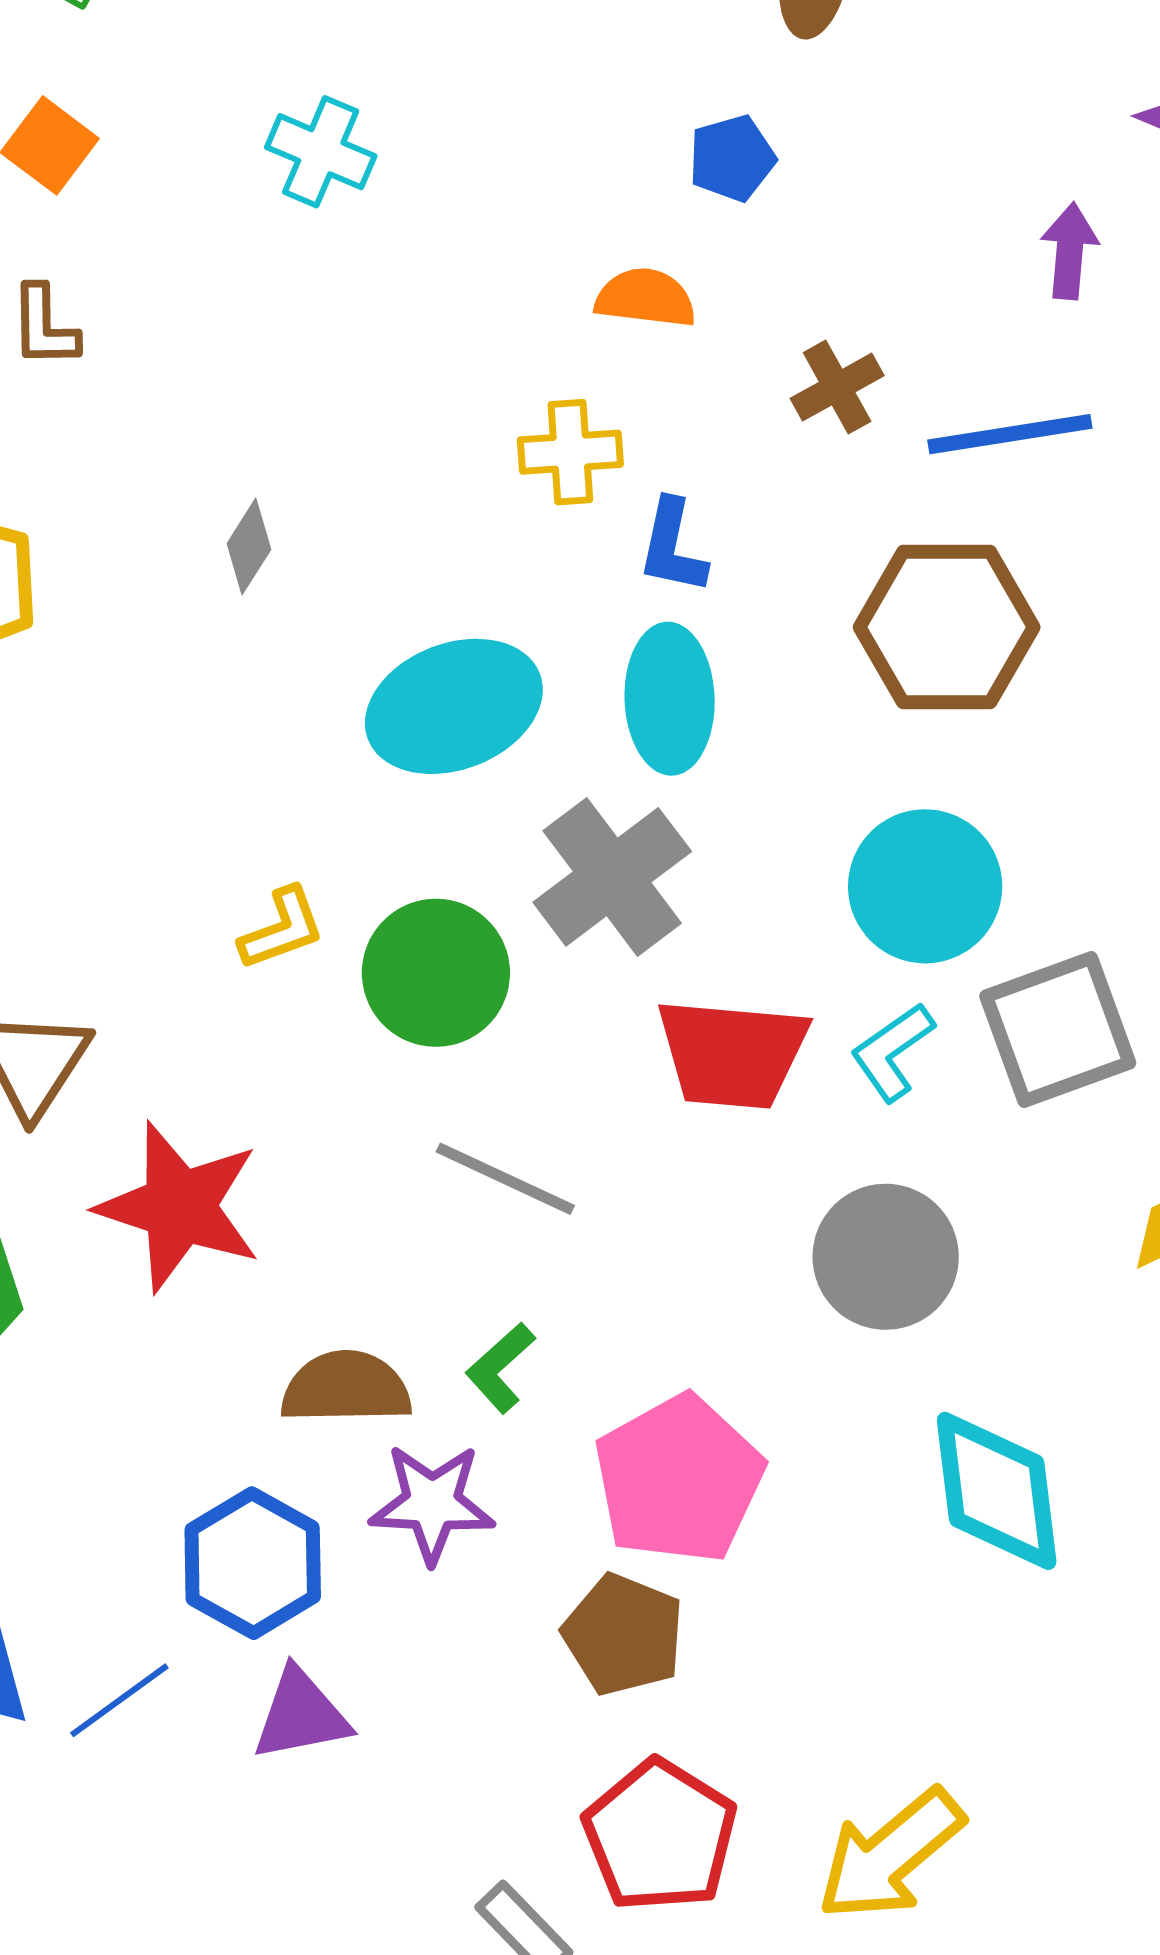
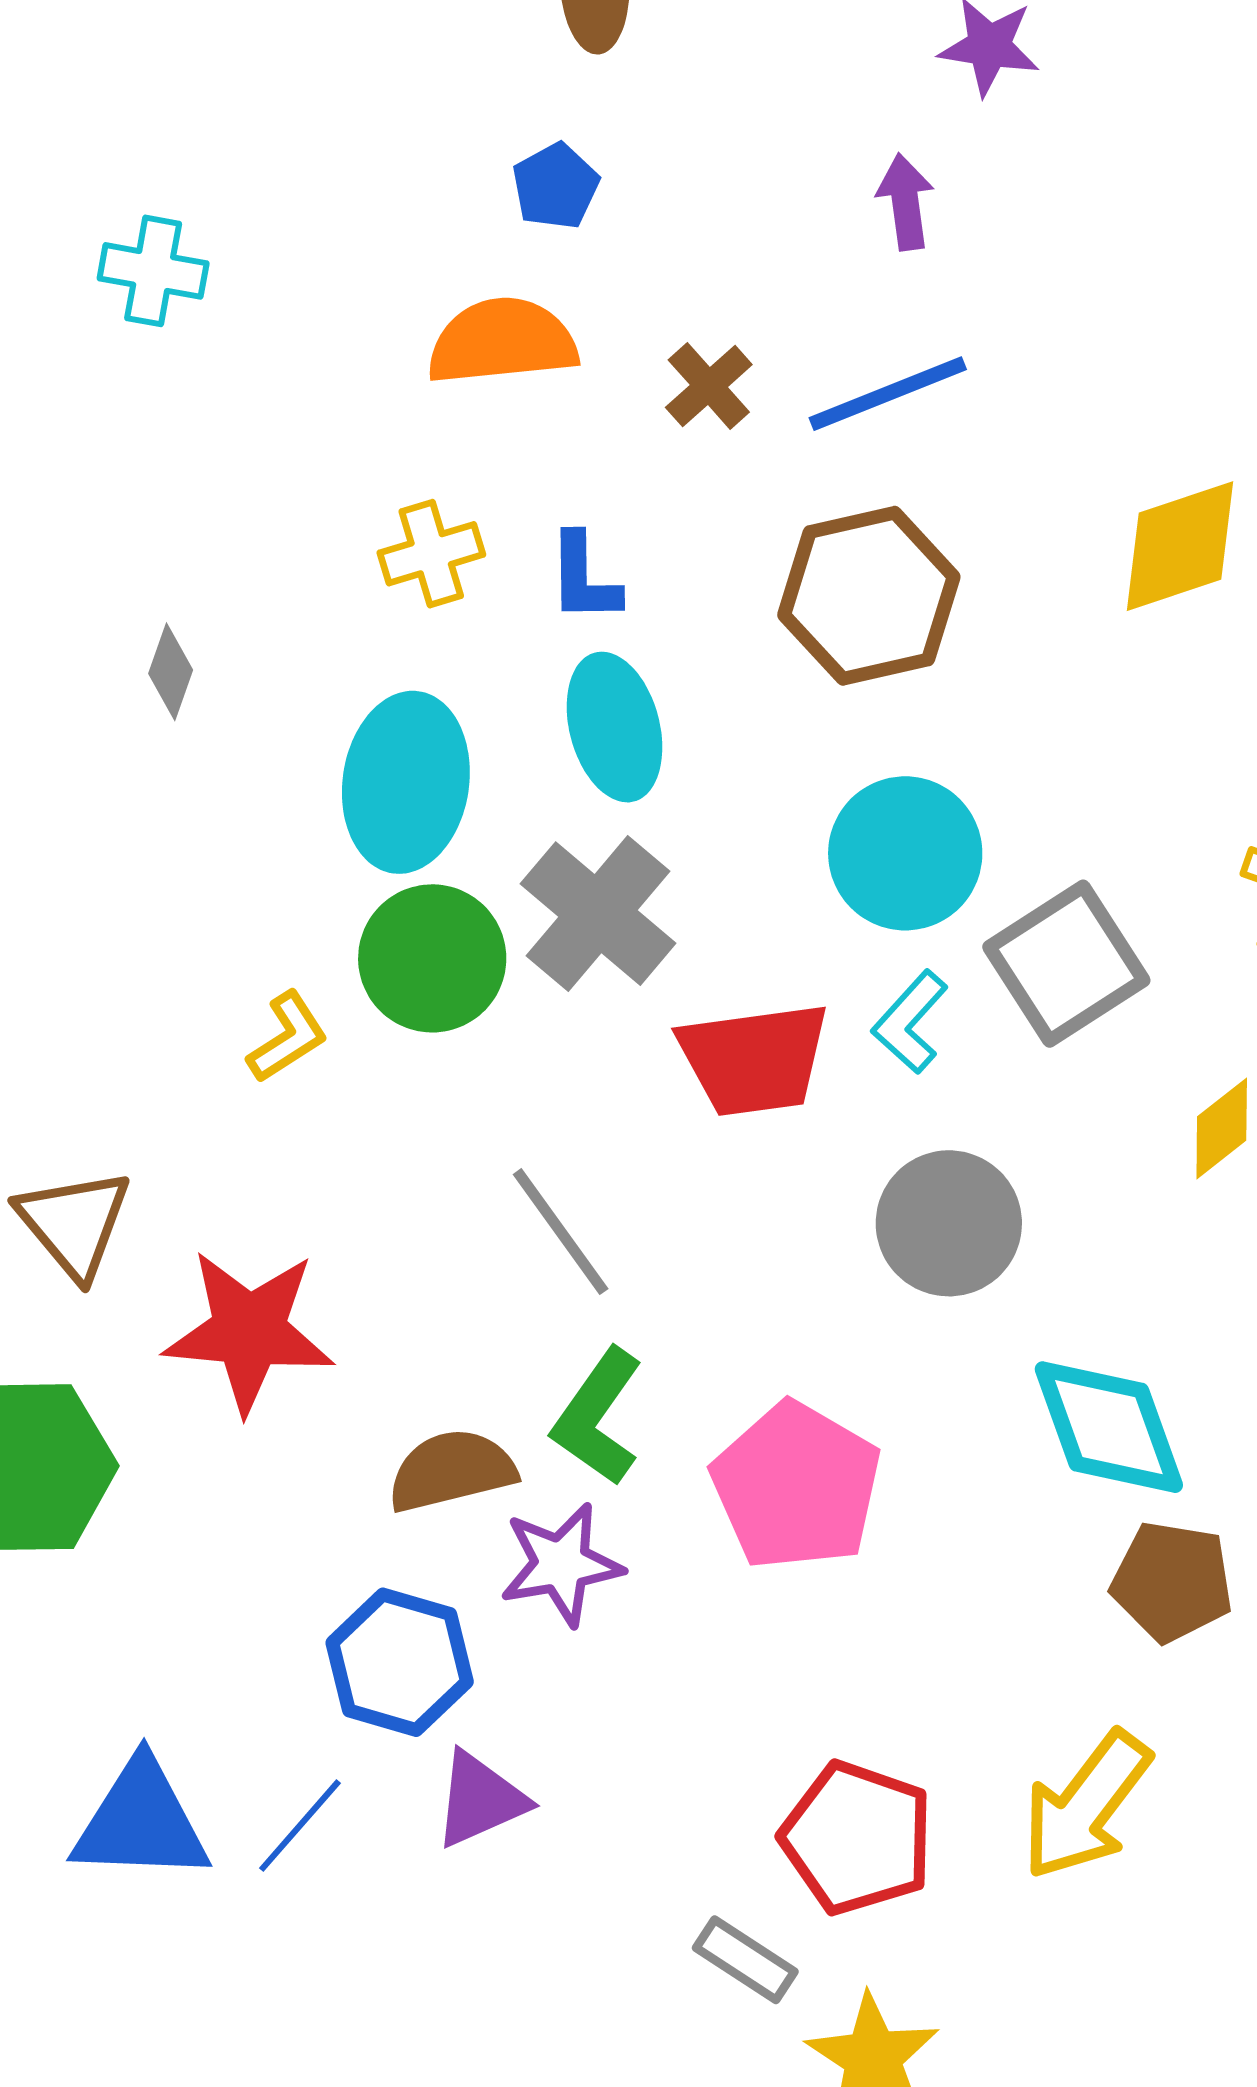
orange semicircle: (645, 298) -> (502, 341), size x1.5
yellow cross: (570, 452) -> (431, 554), moved
cyan ellipse: (454, 706) -> (406, 782), turned -48
green circle: (436, 973) -> (432, 958), moved
gray line: (505, 1179) -> (561, 1232), turned 42
green L-shape: (500, 1368) -> (598, 1417), size x1.5
brown pentagon: (624, 1635) -> (1172, 1582), moved

